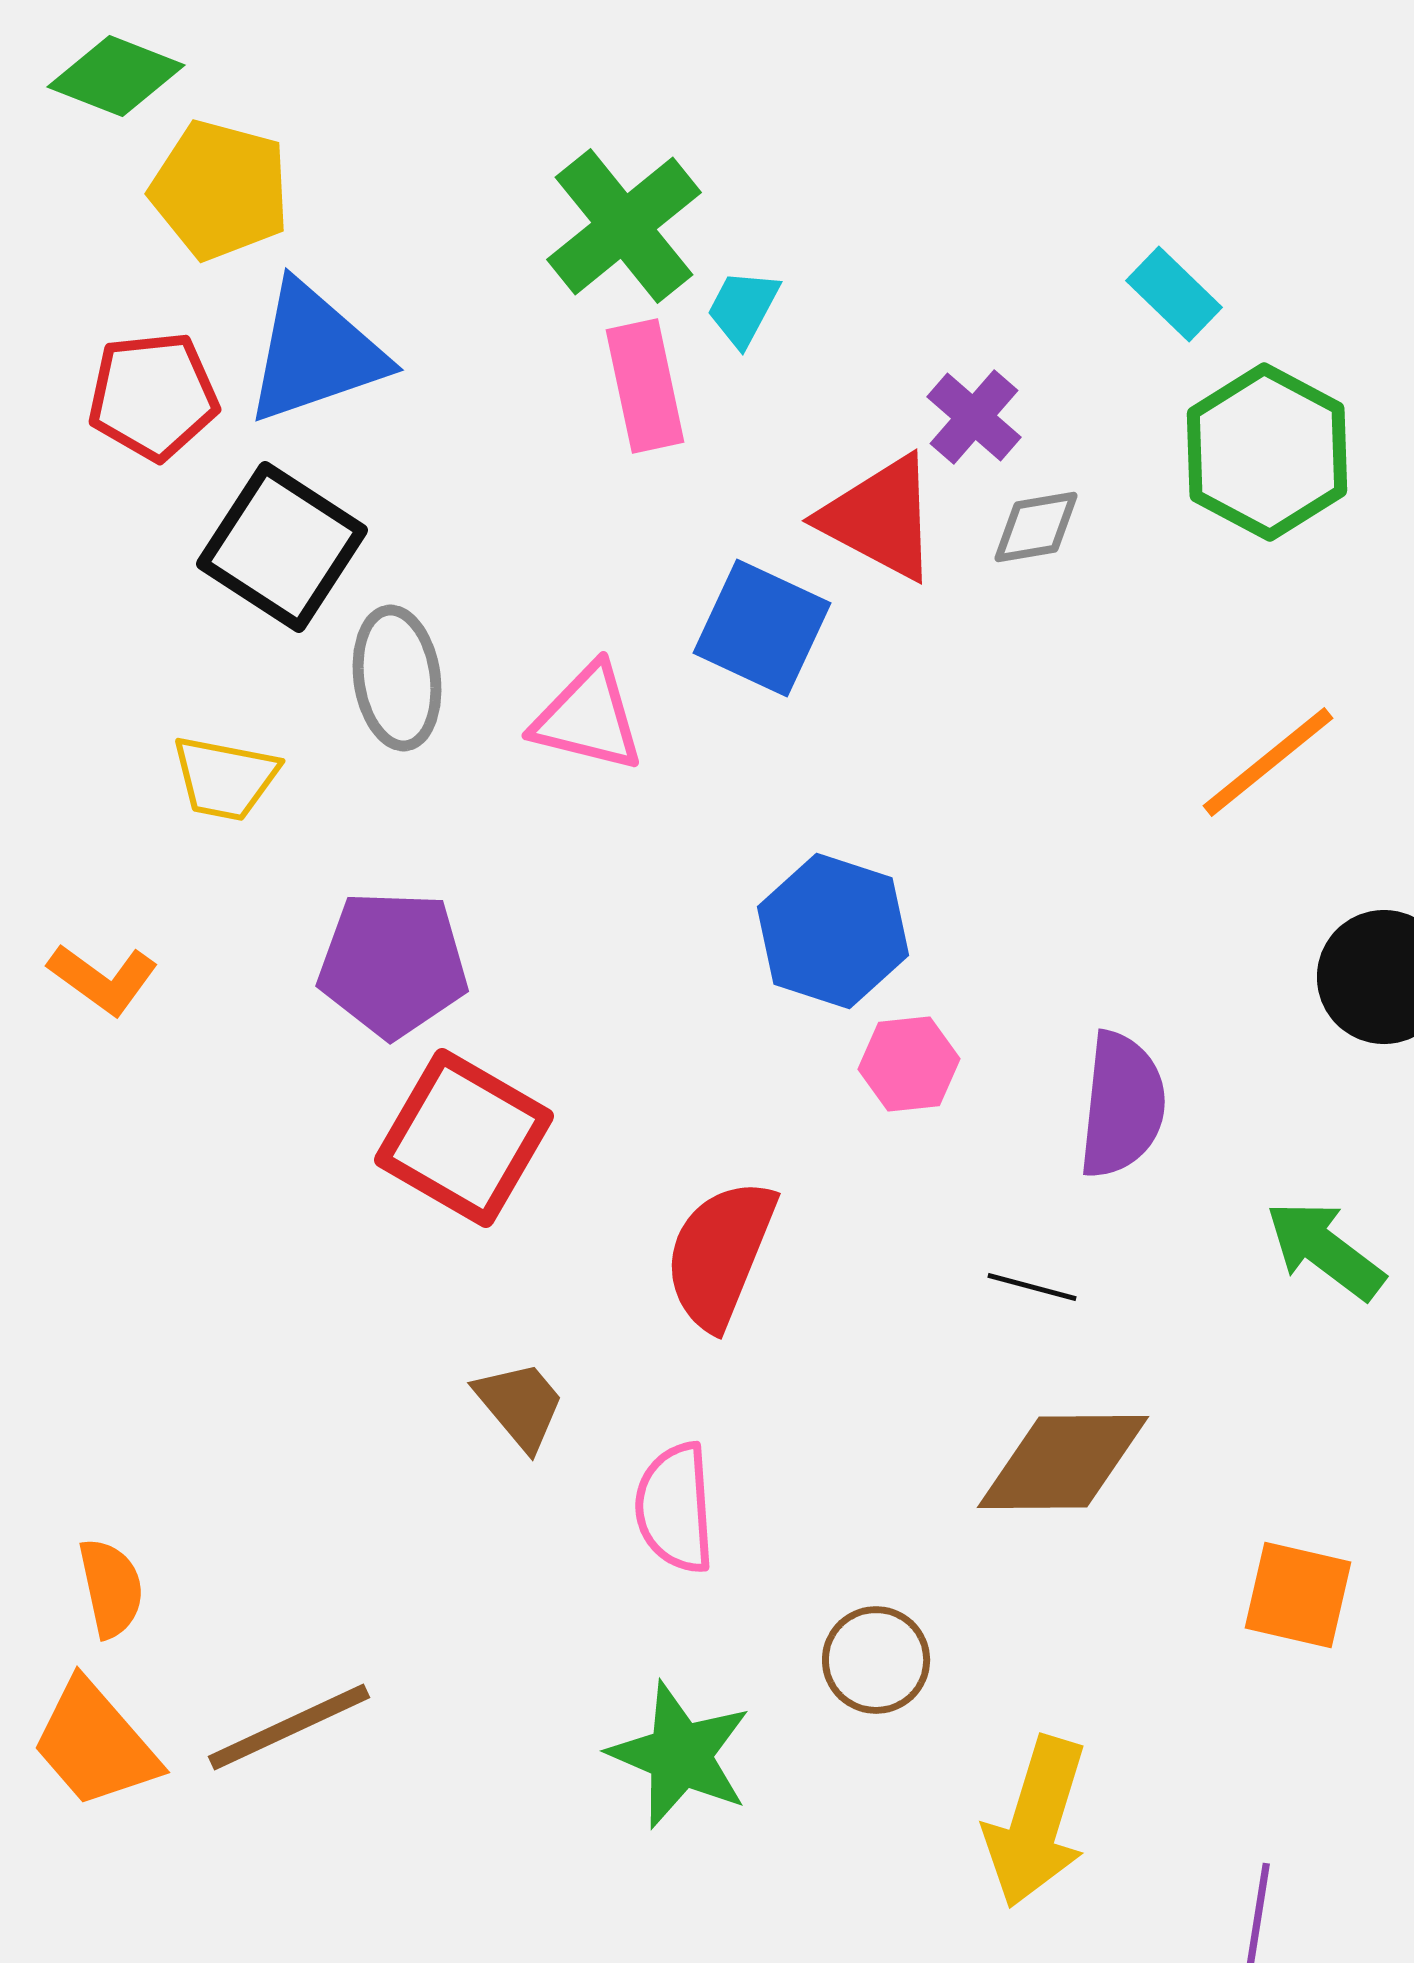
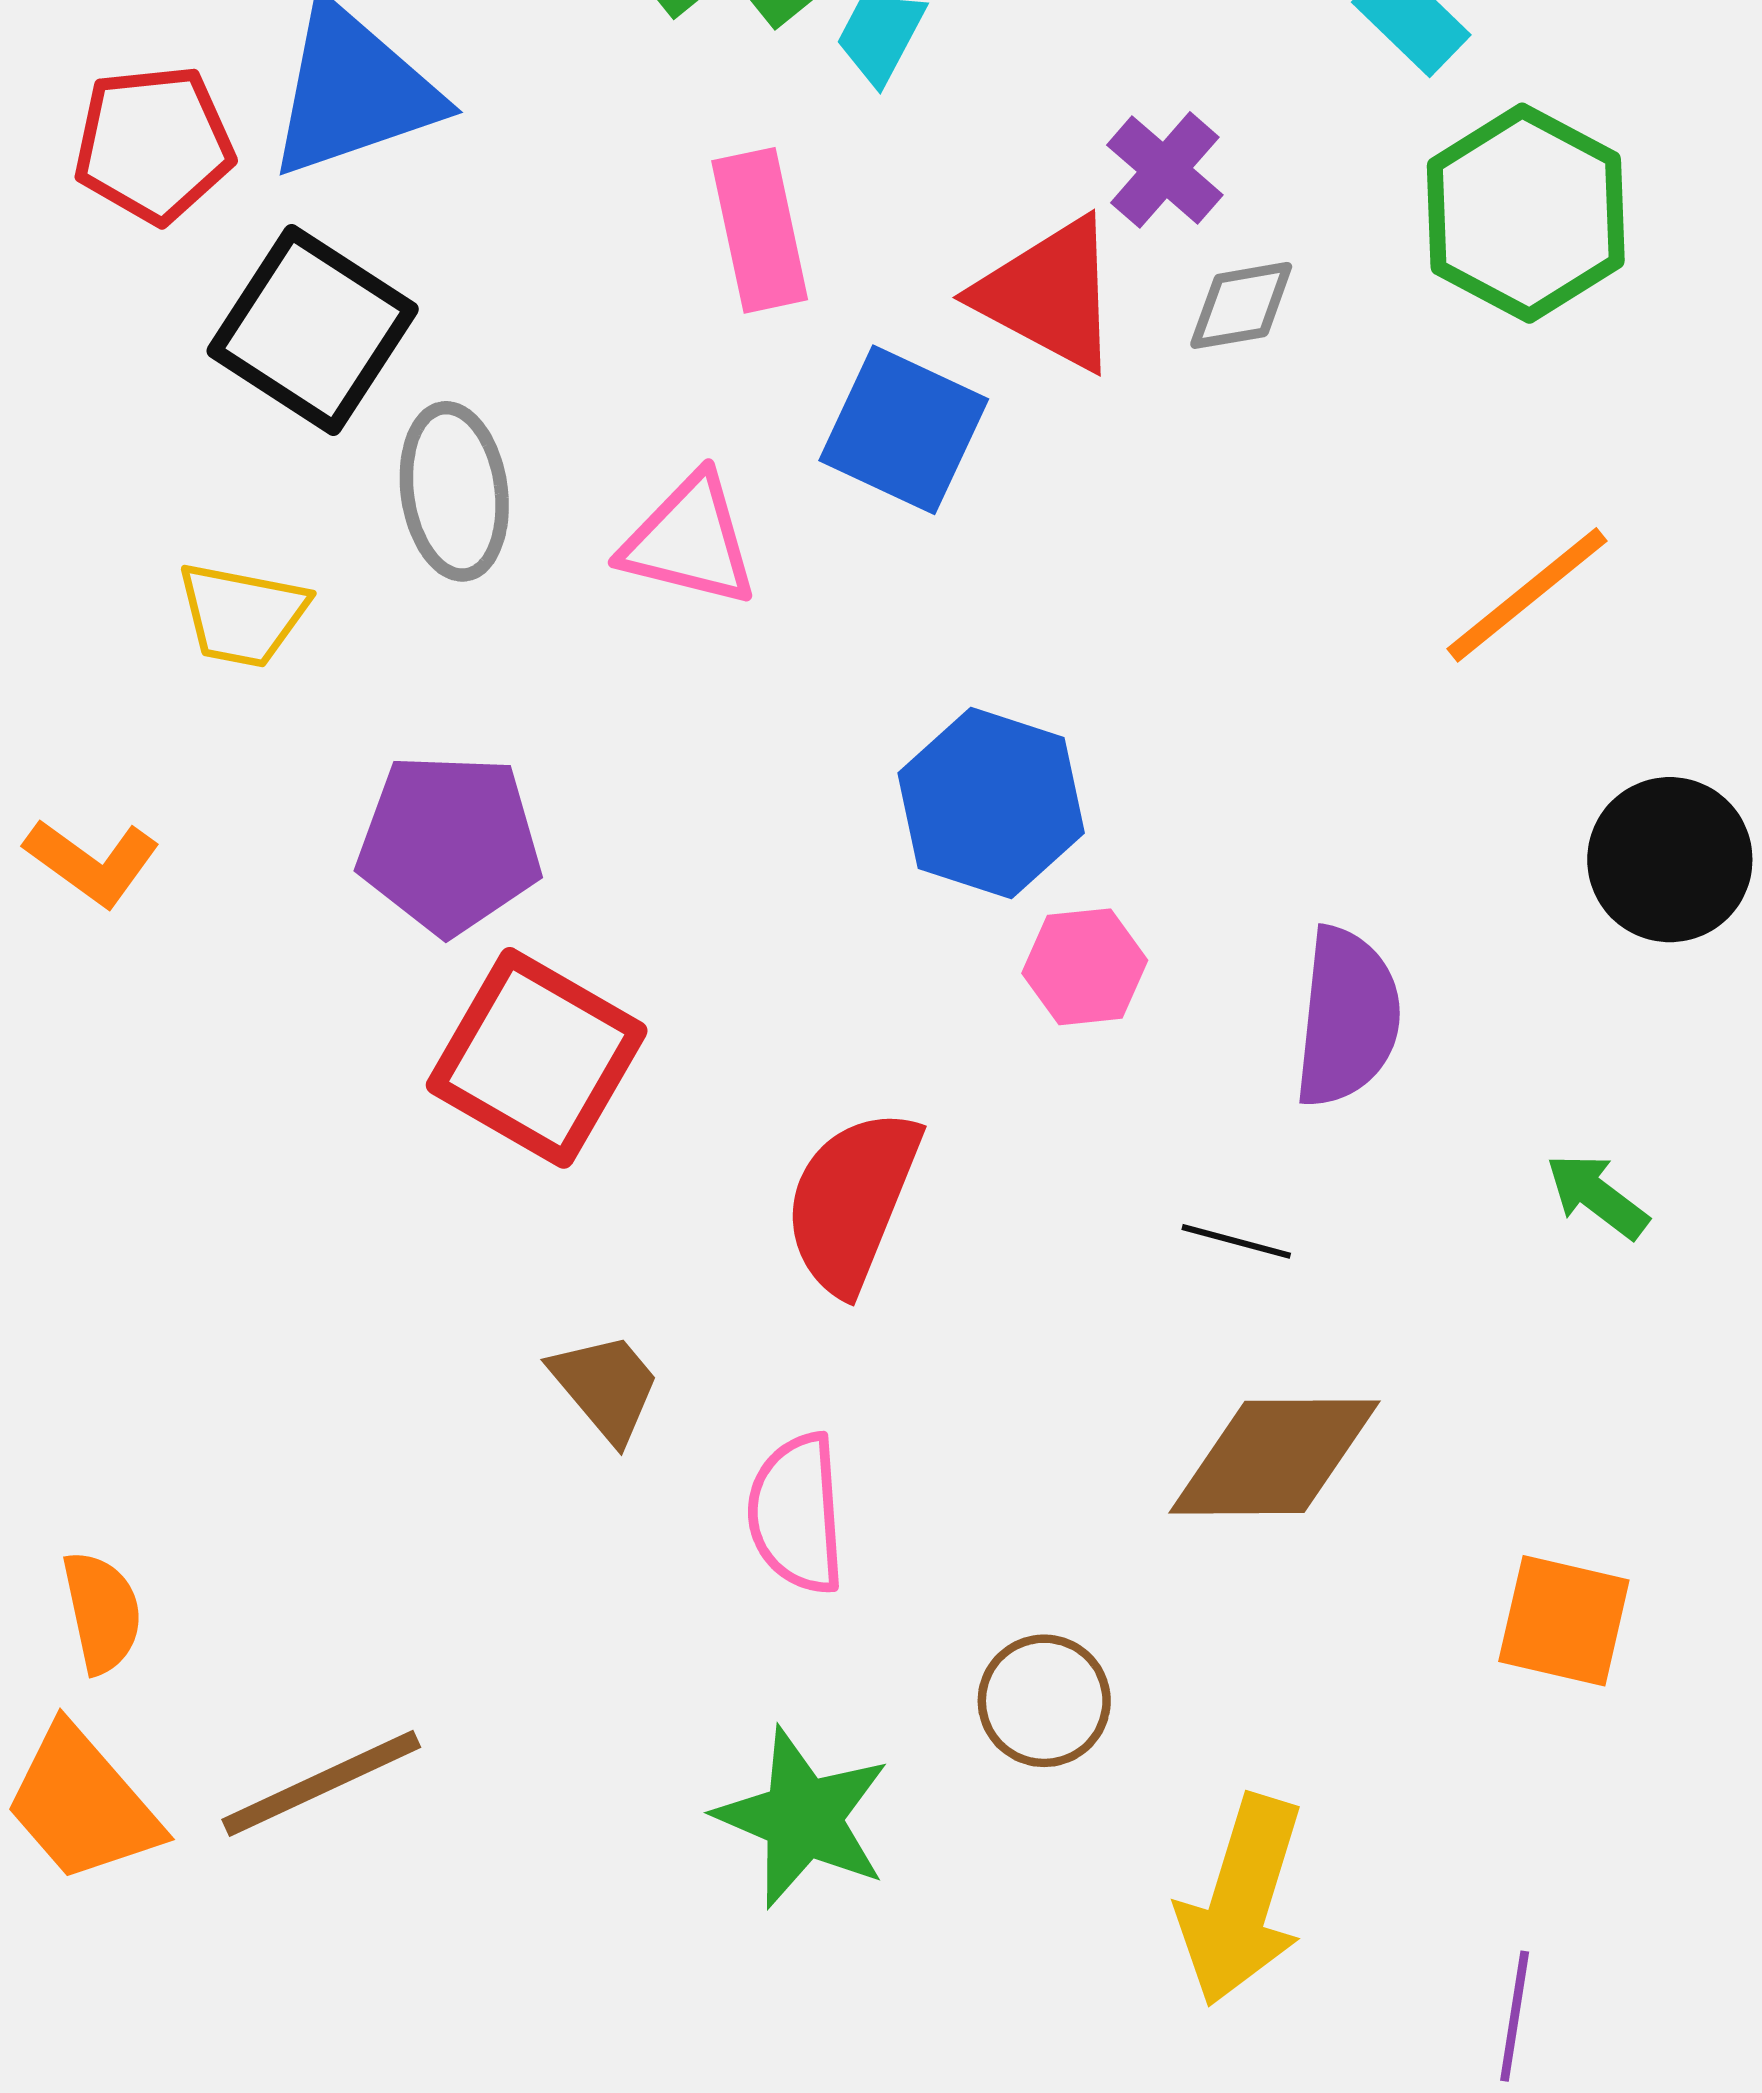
pink rectangle: (645, 386) -> (760, 230), moved
green arrow: (1325, 1250) -> (1597, 1196), size x0.7

